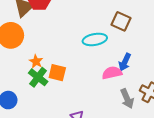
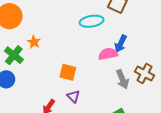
orange square: (57, 73) -> (68, 72), moved
green cross: (38, 77) -> (14, 55), moved

